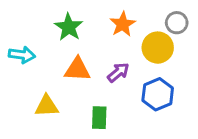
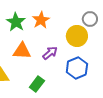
orange star: (123, 24) -> (41, 20), moved
green rectangle: (99, 118) -> (37, 84), turned 35

